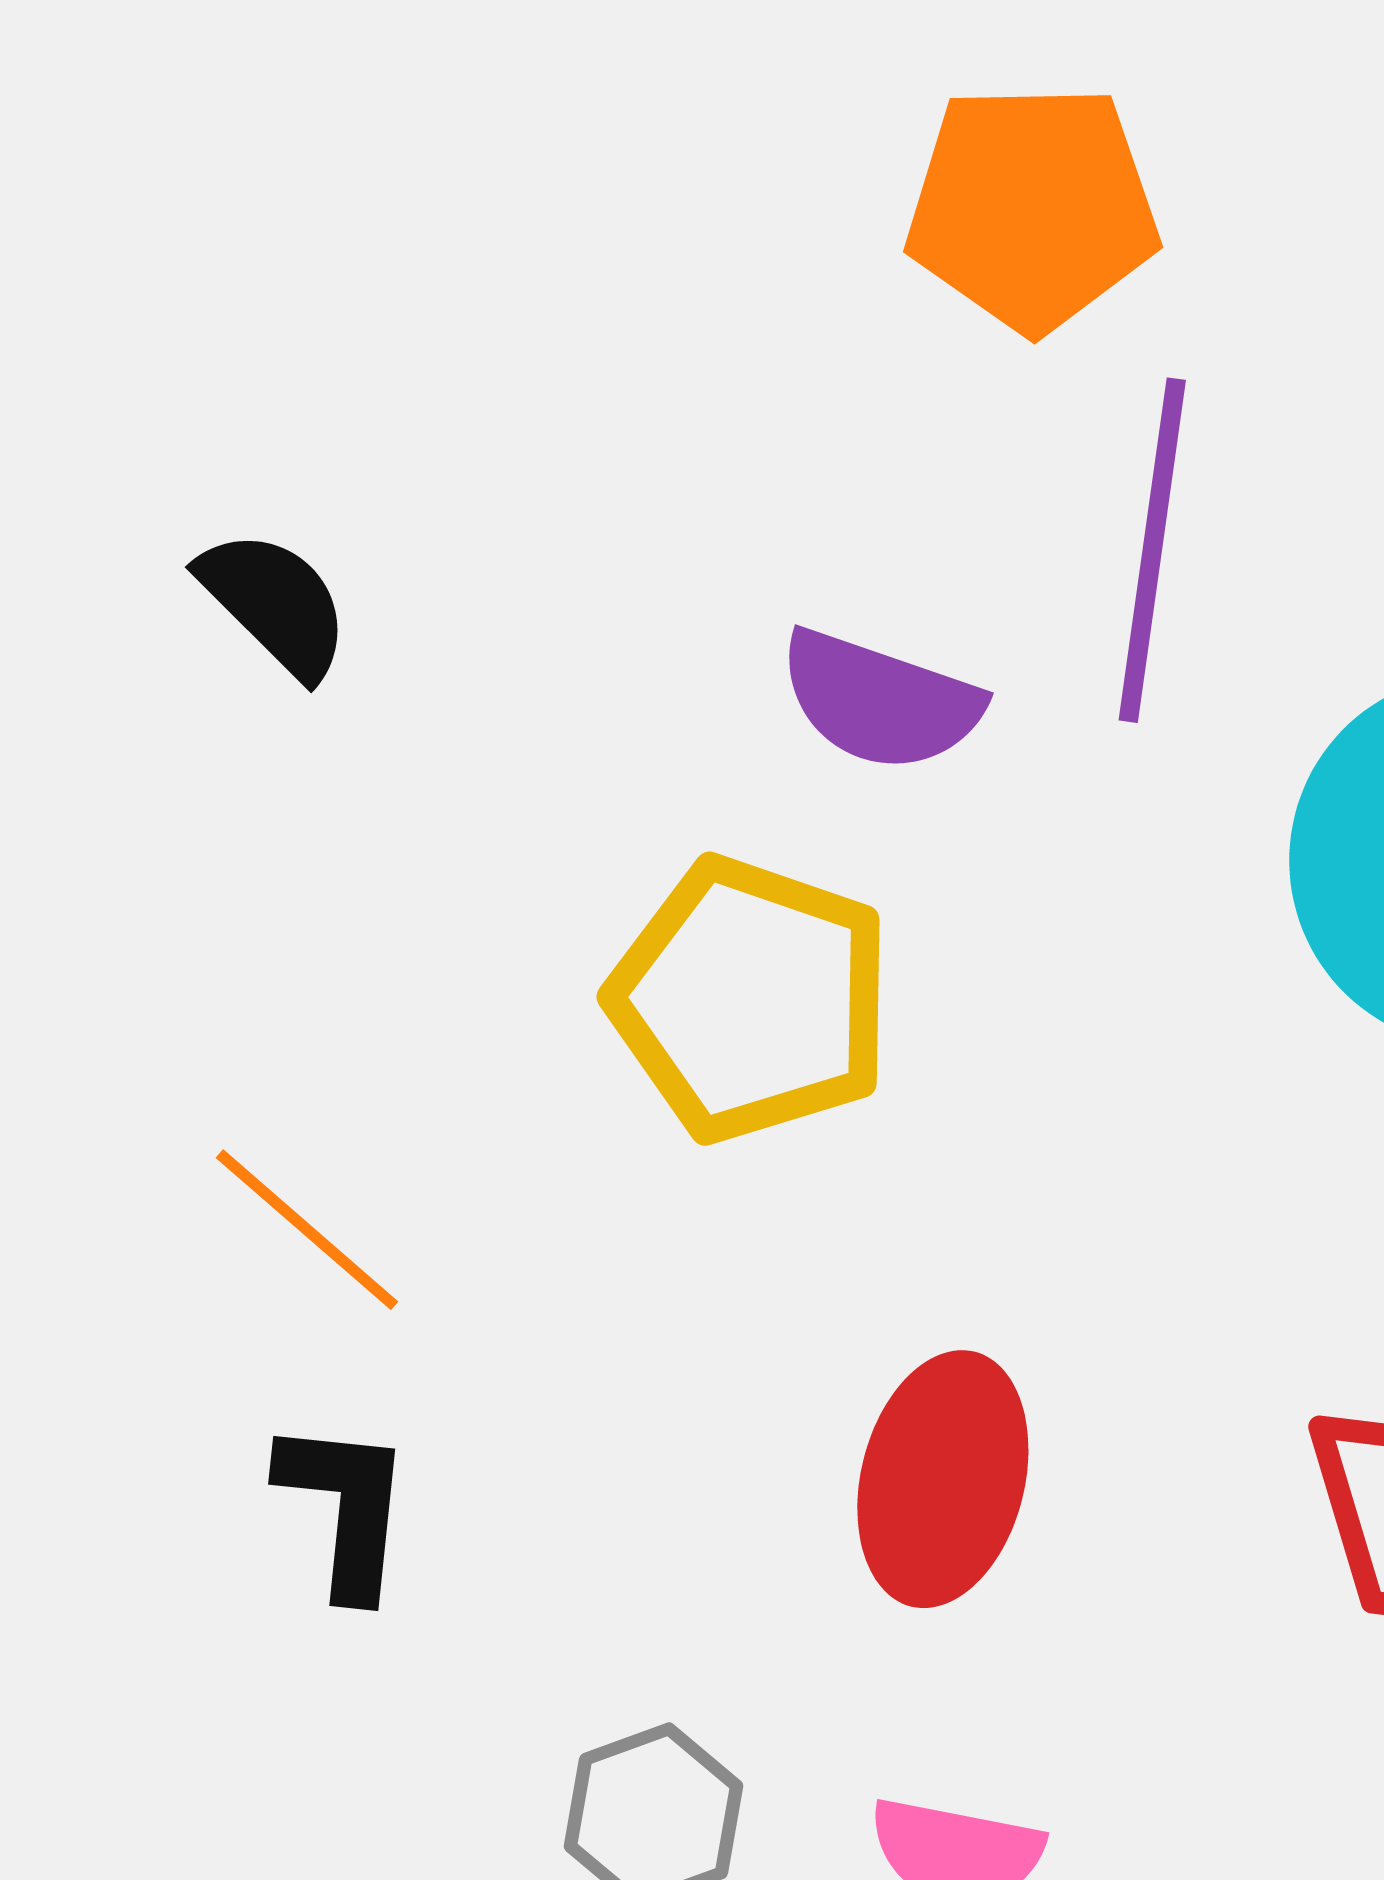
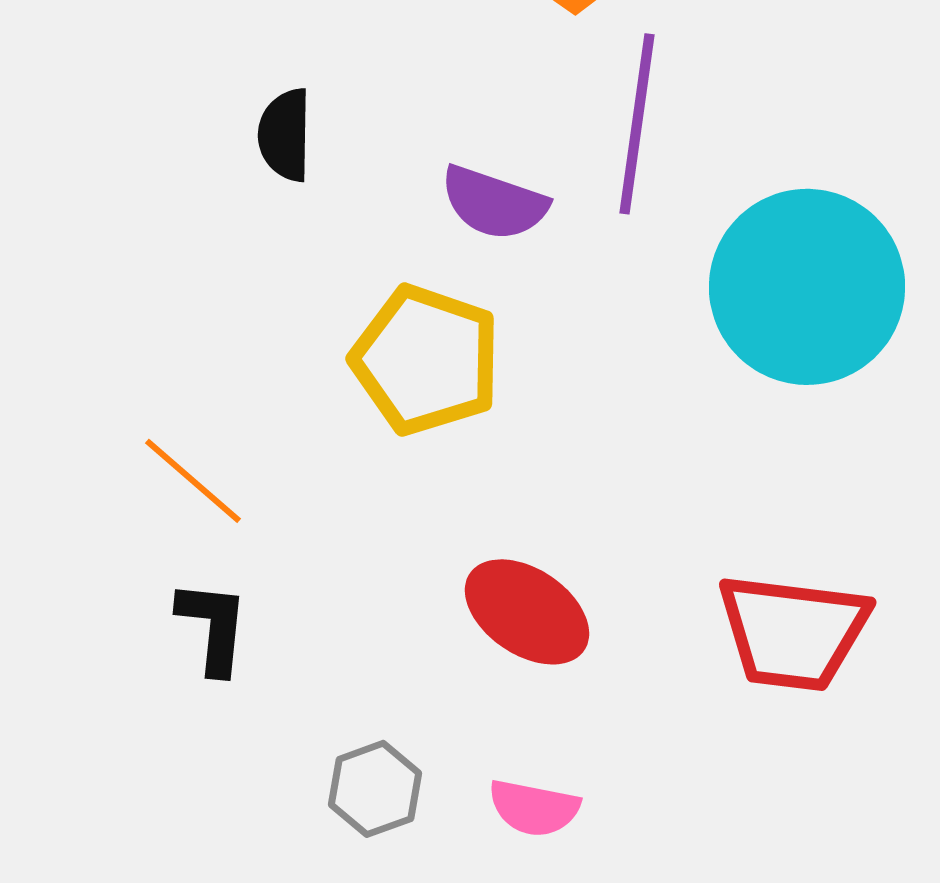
black semicircle: (275, 603) -> (285, 135), moved, turned -134
red ellipse: (943, 1479) -> (527, 612), turned -70

